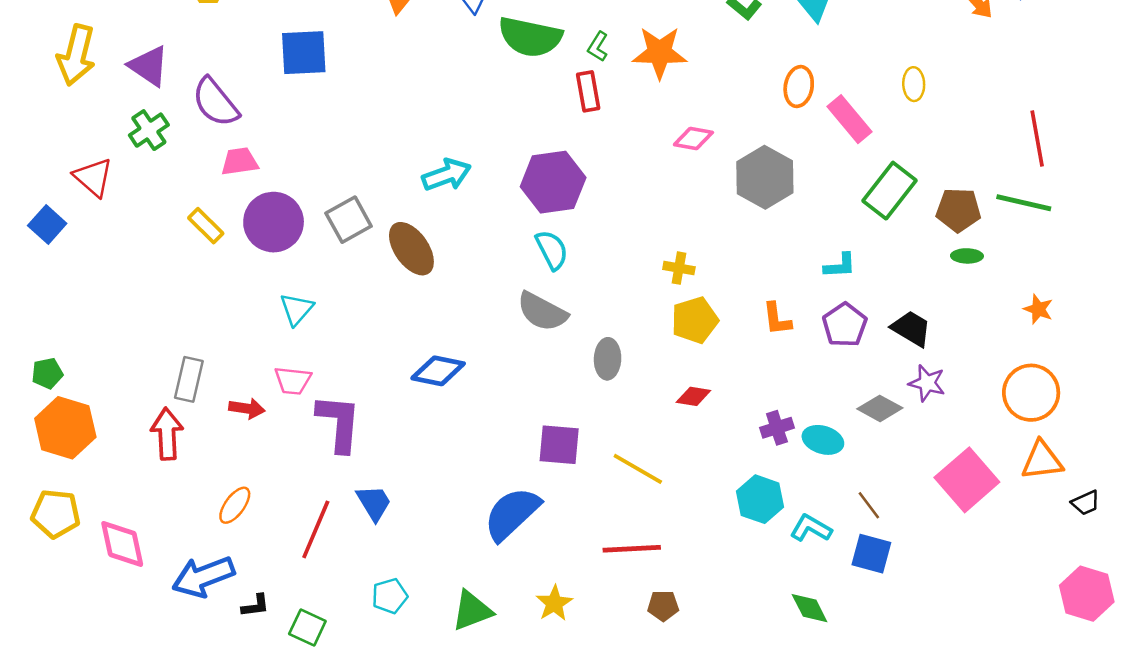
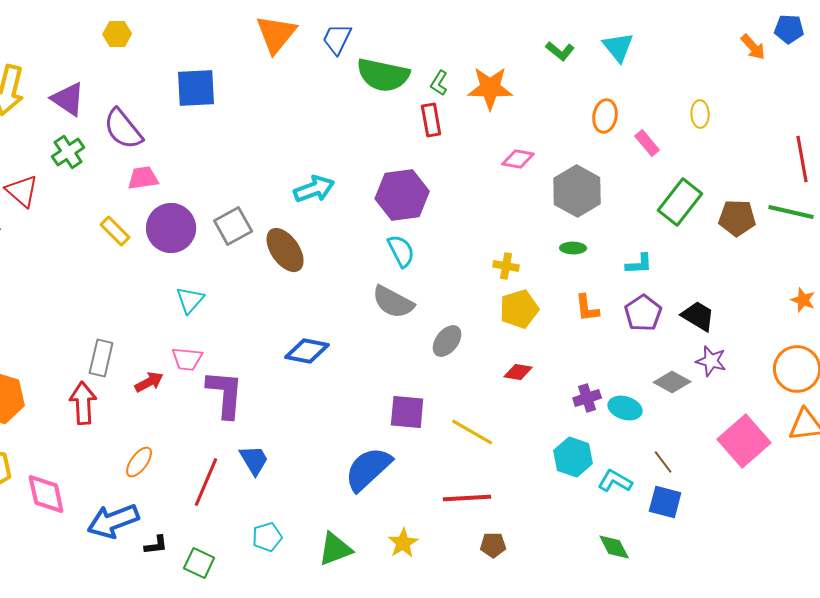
pink rectangle: (850, 119) -> (647, 143), size x0.7
green ellipse: (967, 256) -> (573, 248), moved
gray ellipse: (608, 359) -> (447, 341), turned 36
red arrow: (247, 408) -> (149, 382), turned -36

